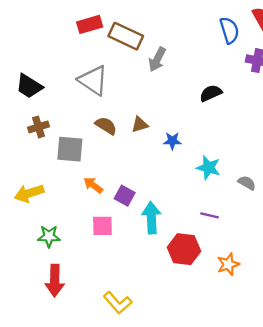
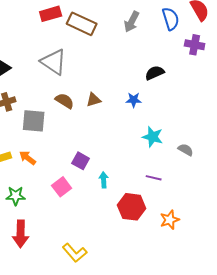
gray arrow: (157, 59) -> (132, 22), moved
blue star: (172, 141) -> (134, 100), moved
orange arrow: (93, 185) -> (28, 158), moved
cyan arrow: (151, 218) -> (104, 180), size x0.6
pink square: (102, 226) -> (62, 187), turned -36

